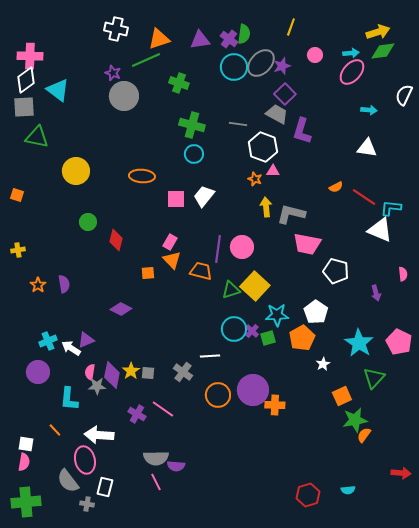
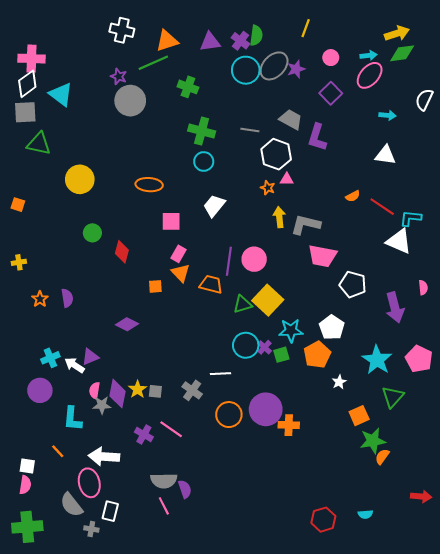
purple square: (285, 94) -> (331, 93), moved
pink square: (176, 199) -> (171, 221), moved
purple arrow: (376, 293) -> (395, 307), size x1.8
purple semicircle: (176, 466) -> (185, 489), turned -114

